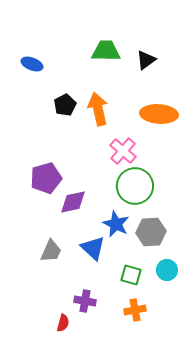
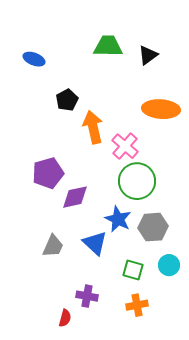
orange arrow: (98, 109) -> (93, 127), moved

